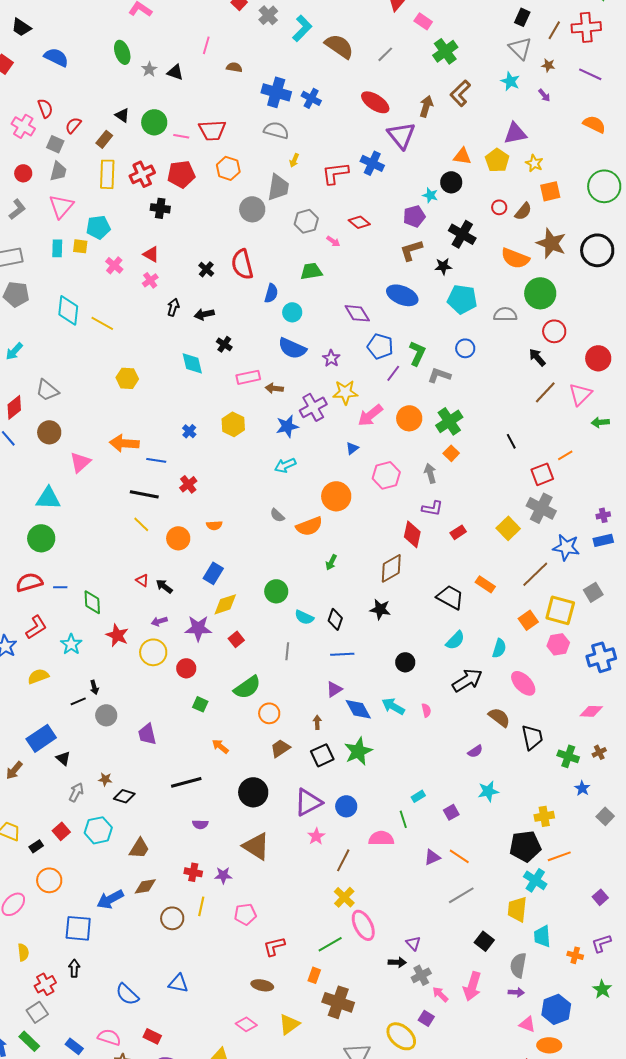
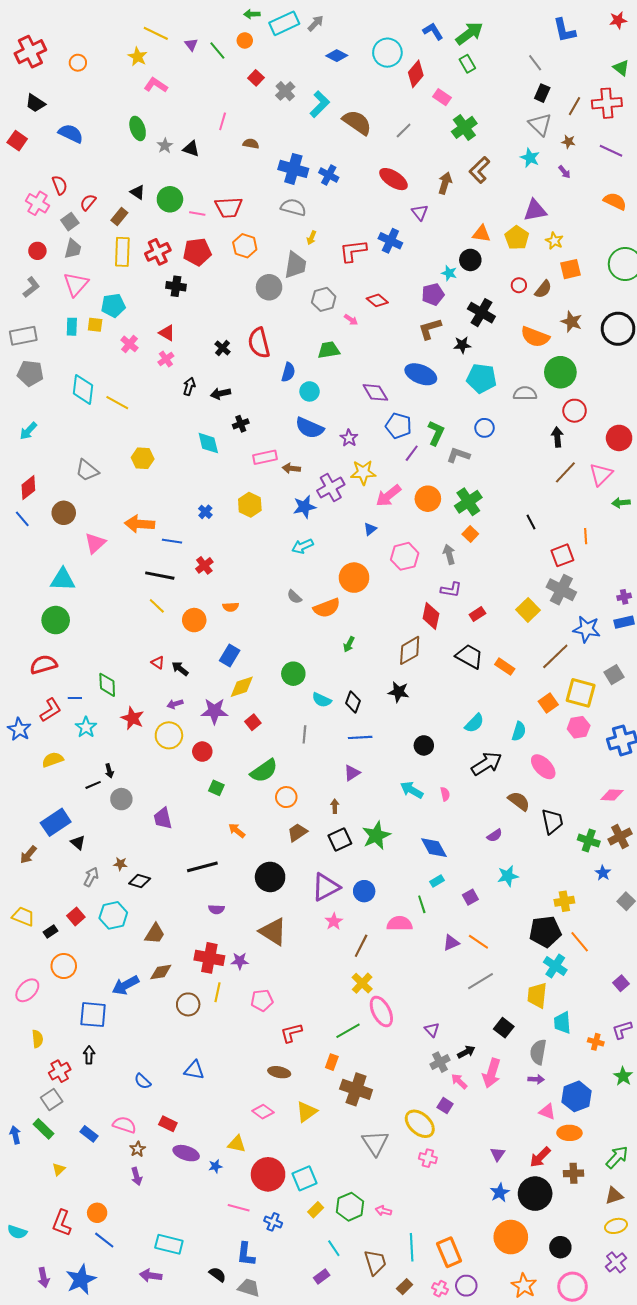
purple triangle: (401, 135) -> (420, 212), size x0.6
gray square: (55, 144) -> (70, 222), turned 30
brown star: (551, 243) -> (571, 322), size x0.7
black cross: (224, 344) -> (241, 424), turned 35
black arrow: (537, 357) -> (557, 437), turned 36
gray trapezoid: (47, 390) -> (87, 470), moved
orange line: (565, 455) -> (586, 536), turned -63
blue line: (60, 587) -> (75, 698), moved
black trapezoid: (450, 597) -> (469, 656), moved
blue diamond: (358, 709) -> (434, 848), moved
brown cross: (599, 752) -> (620, 837), size x1.6
orange line: (559, 856) -> (580, 942), turned 70
red cross: (193, 872) -> (209, 958), size x1.6
black arrow: (397, 962) -> (466, 1052), moved, turned -30
blue semicircle: (127, 994) -> (143, 1081), size x0.7

